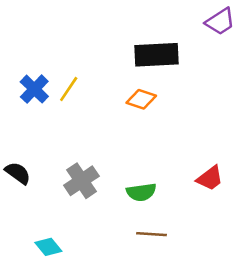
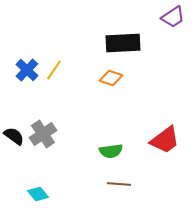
red trapezoid: (210, 178) -> (165, 140), size x1.4
gray cross: (81, 181) -> (43, 134), moved

